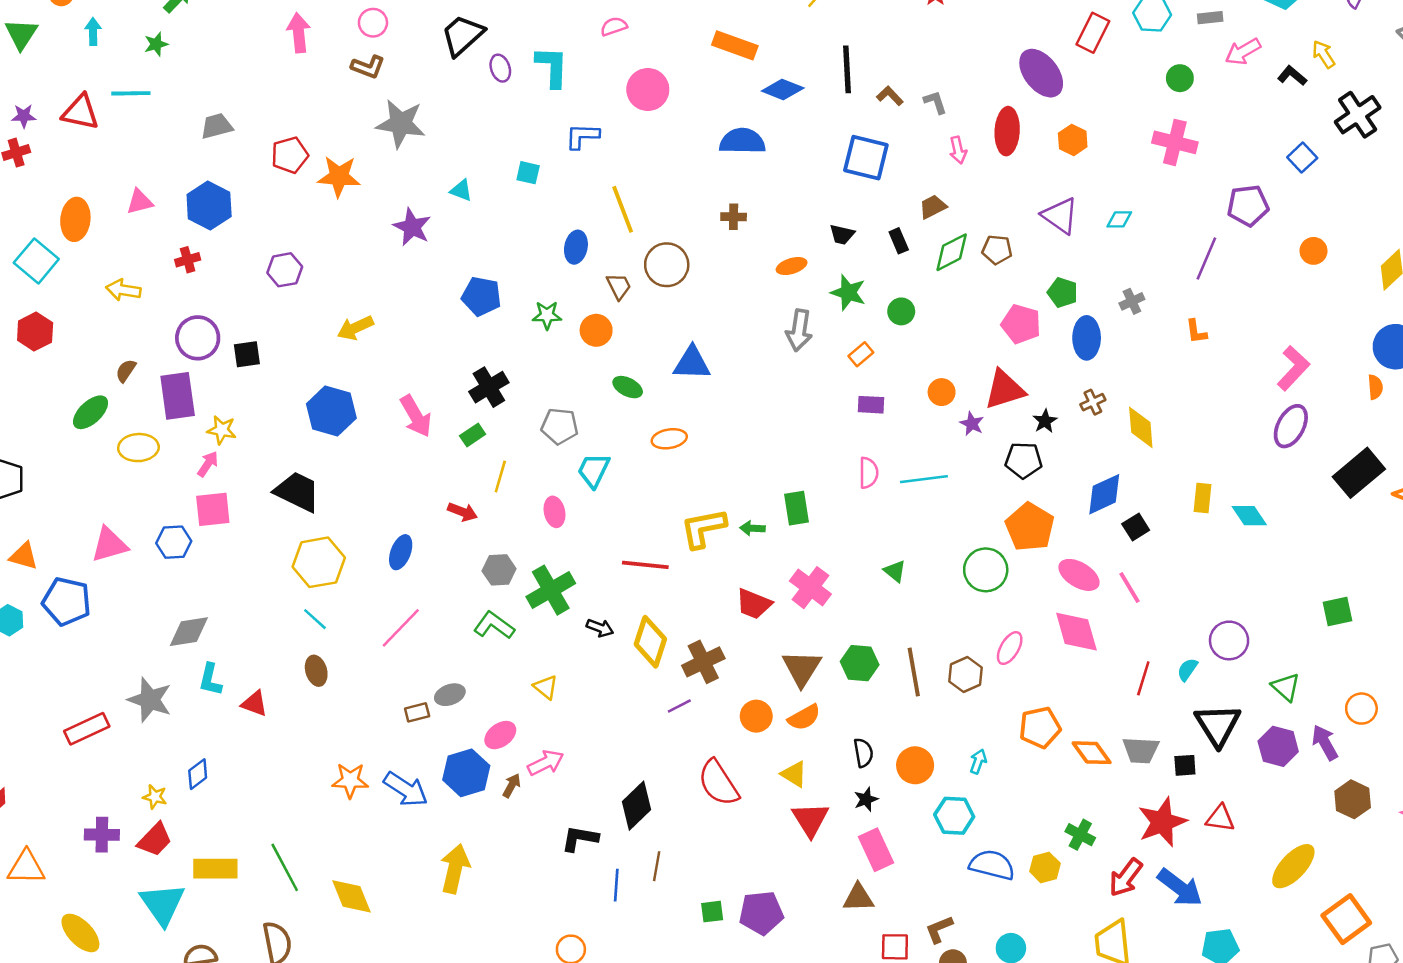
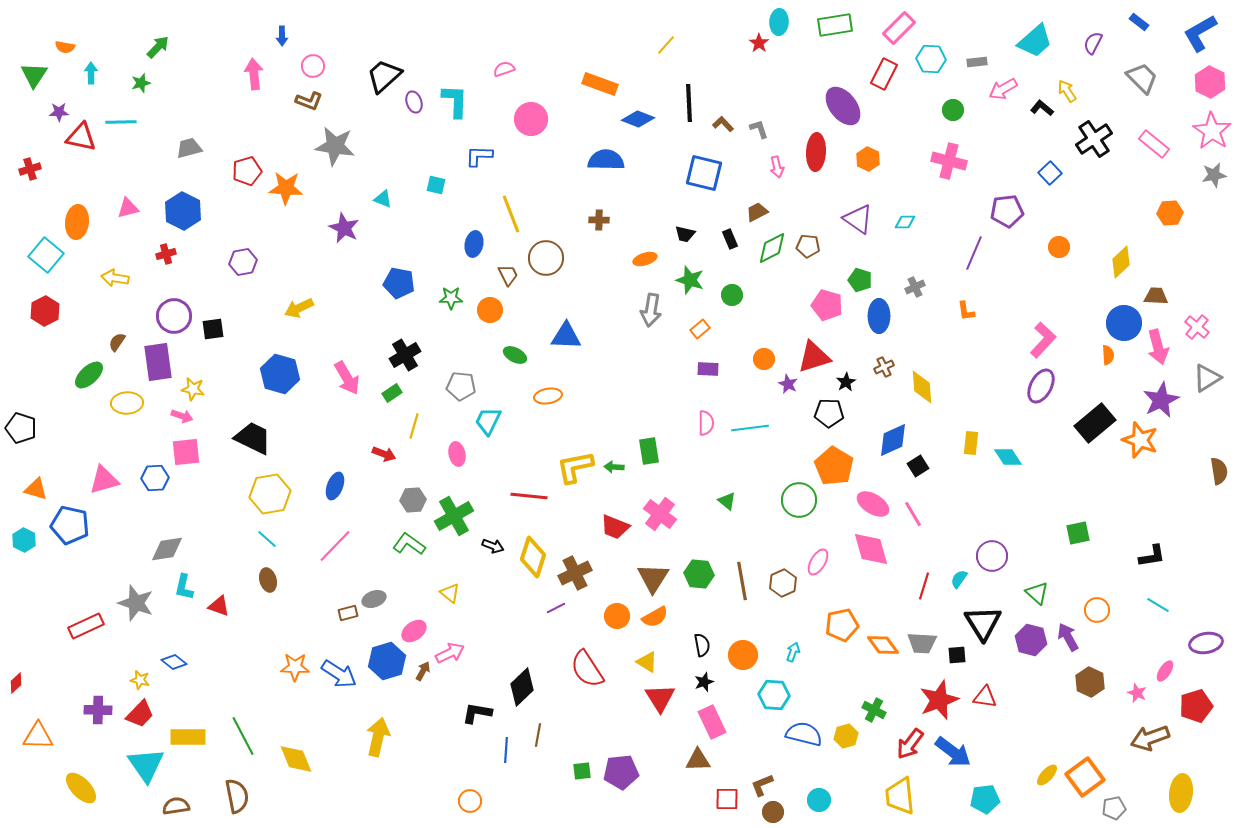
purple star: (24, 116) -> (59, 112), moved
pink arrow: (208, 464) -> (182, 416), turned 75
blue diamond: (198, 774) -> (174, 662), turned 75
yellow ellipse: (1293, 866) -> (1047, 775), moved, size x0.6

